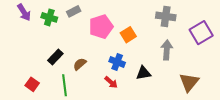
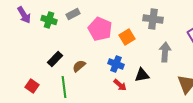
gray cross: (166, 16) -> (153, 19), moved
pink pentagon: (101, 27) -> (100, 29), turned -30
red arrow: (111, 82) -> (120, 85), moved

